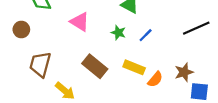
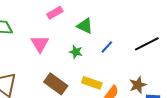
pink triangle: (80, 22) -> (40, 44), turned 30
blue line: (146, 35) -> (107, 47), moved

